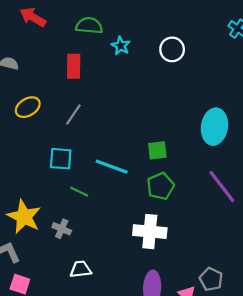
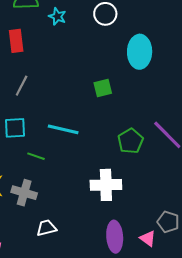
cyan ellipse: (214, 127) -> (140, 52), moved
green square: (157, 150) -> (103, 88), moved
green pentagon: (160, 186) -> (131, 141), moved
gray cross: (62, 229) -> (24, 193), size x1.4

